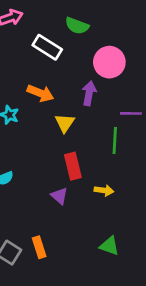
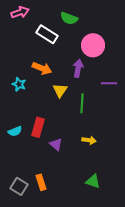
green line: (115, 140) -> (82, 103), moved
red rectangle: (73, 166) -> (38, 127), moved, turned 30

